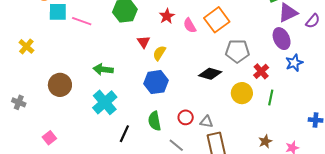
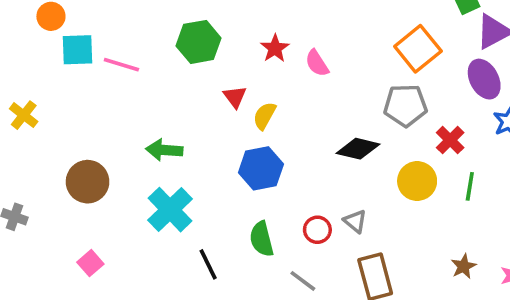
orange square: (217, 20) -> (418, 49), moved
gray triangle: (207, 122) -> (355, 221), moved, turned 32
black line: (124, 134) -> (208, 264), turned -48
pink square: (49, 138) -> (90, 263), moved

